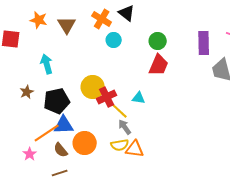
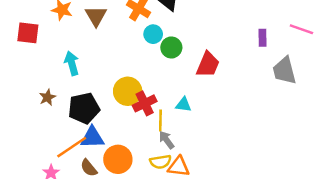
green circle: (158, 41) -> (171, 47), moved
purple rectangle: (204, 43) -> (263, 38), size x0.6
yellow line: (120, 111) -> (160, 120), turned 48

